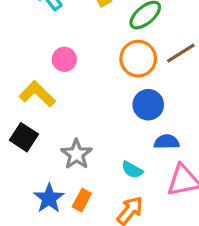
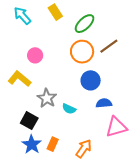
black square: (24, 137) -> (29, 121), moved
gray star: (76, 154) -> (47, 98), moved
cyan semicircle: (132, 170) -> (69, 109), moved

